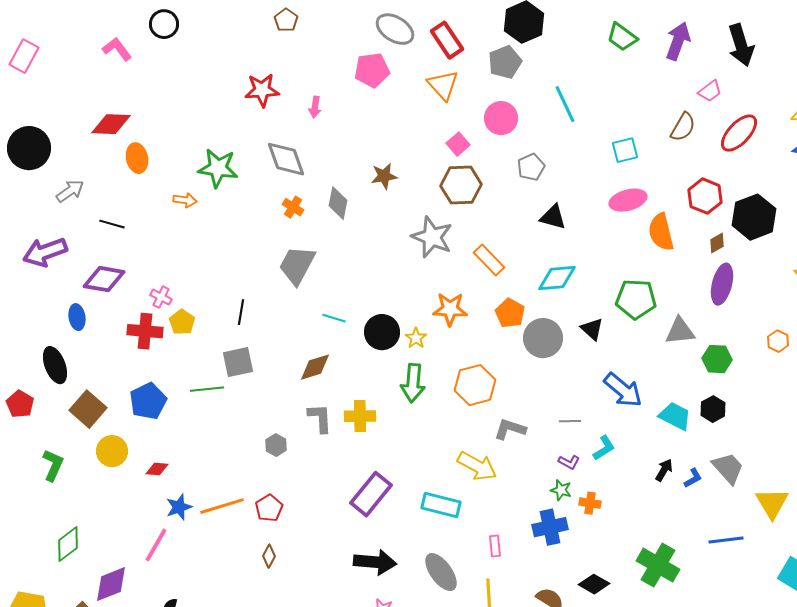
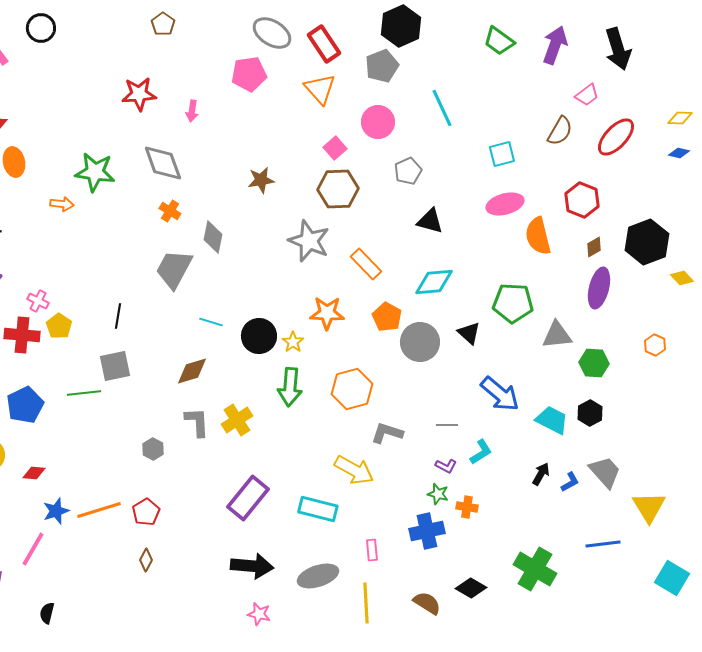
gray diamond: (338, 203) -> (213, 237), moved
black hexagon: (754, 217) -> (647, 242), moved
yellow cross: (360, 416) -> (237, 420), turned -32
gray ellipse: (441, 572) -> (318, 576), turned -72

